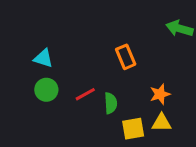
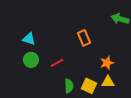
green semicircle: (111, 103) -> (69, 86), moved
yellow square: (133, 129) -> (89, 86), turned 35

